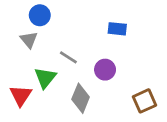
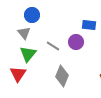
purple circle: (105, 70) -> (76, 42), moved
green triangle: (45, 78) -> (28, 54), moved

